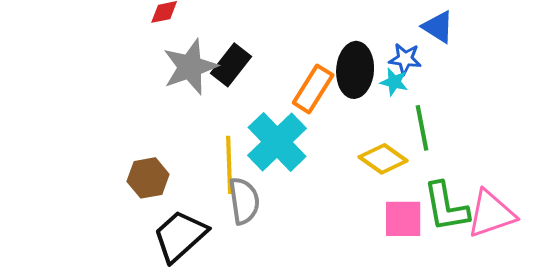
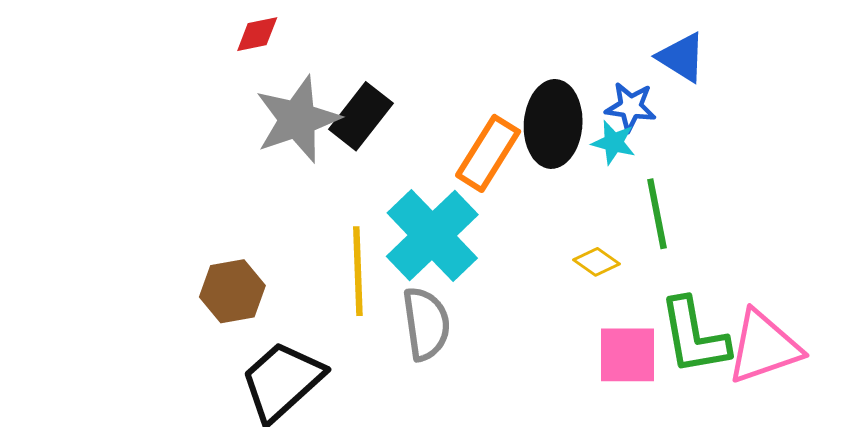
yellow diamond: (383, 159) -> (596, 262), size x0.6
gray semicircle: (244, 201) -> (426, 324), moved

